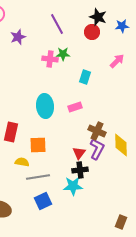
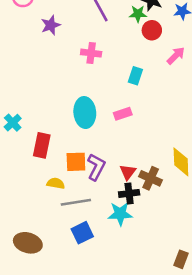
red circle: (92, 32) -> (152, 30), moved
green star: (63, 54) -> (138, 14), moved
brown cross: (97, 131) -> (151, 178), moved
purple L-shape: (97, 149) -> (96, 167), moved

